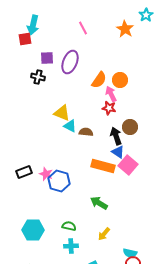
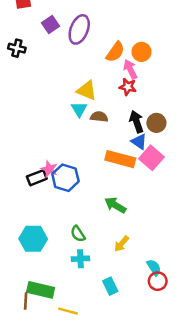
purple square: (47, 58) -> (51, 24), turned -32
black cross: (38, 77) -> (17, 48), moved
yellow triangle: (62, 113) -> (87, 91), moved
cyan triangle: (70, 126) -> (79, 109), turned 32
brown circle: (130, 127) -> (156, 123), moved
black rectangle: (24, 172) -> (37, 178), moved
green semicircle: (69, 226) -> (78, 234), turned -136
cyan semicircle: (130, 253) -> (154, 267), turned -136

